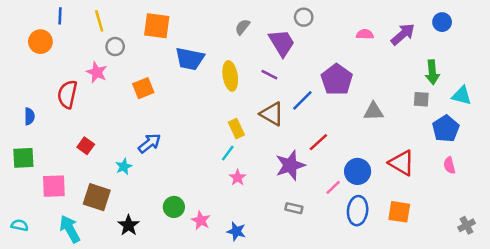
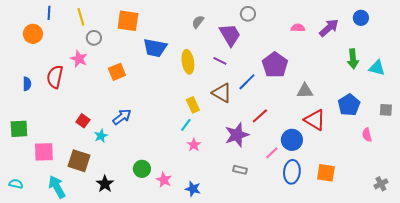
cyan triangle: (462, 96) -> (377, 68), moved
gray square: (421, 99) -> (386, 110), moved
blue semicircle: (29, 116) -> (27, 84), moved
blue pentagon: (446, 129) -> (349, 105), moved
red square: (86, 146) -> (83, 121), moved
red triangle: (402, 163) -> (315, 120), moved

